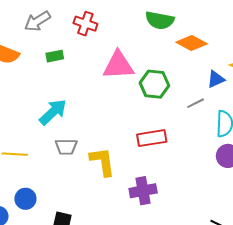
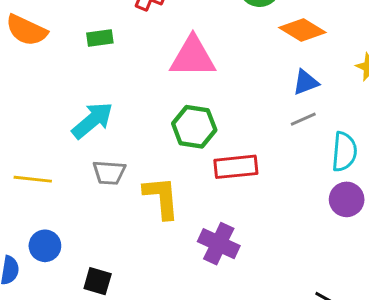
blue triangle: (216, 79) -> (306, 82), moved
green hexagon: (154, 84) -> (194, 127), moved
purple cross: (143, 191) -> (219, 244), turned 32

